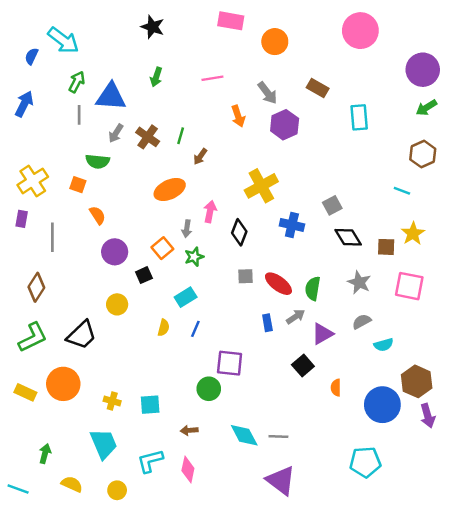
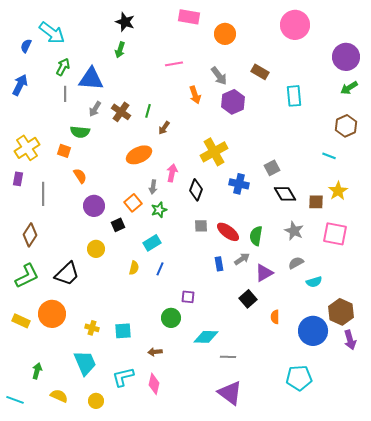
green arrow: (156, 77) -> (120, 50), moved
purple square: (230, 363) -> (188, 297), size x0.6
cyan diamond: (244, 435) -> (206, 337), moved, turned -60

